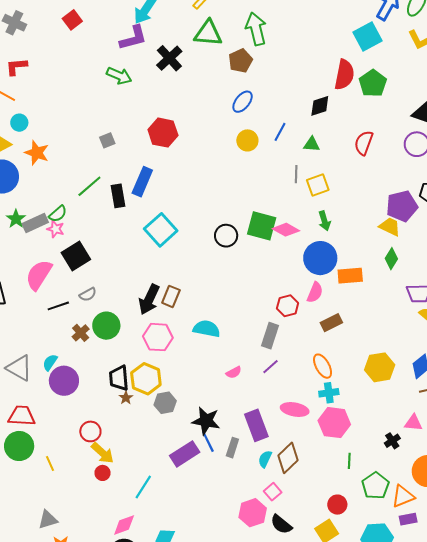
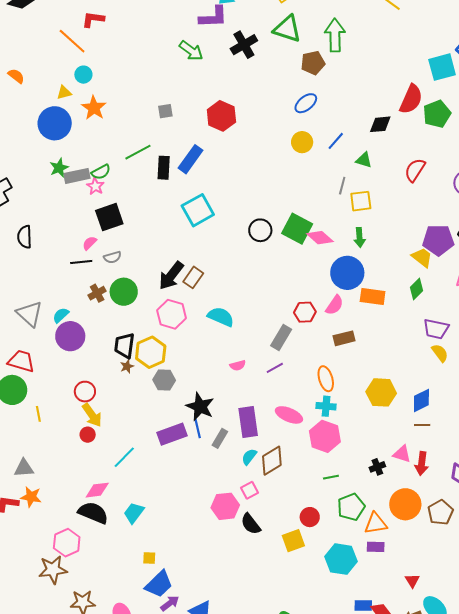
pink semicircle: (39, 275) -> (90, 243), moved, size x0.5
green line: (349, 461) -> (331, 477), turned 63

